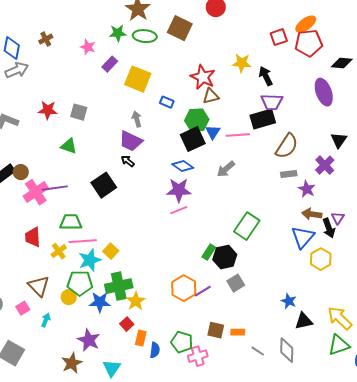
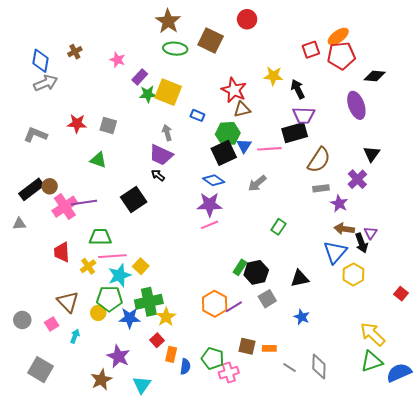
green star: (118, 33) -> (148, 94), moved
green rectangle: (247, 226) -> (278, 227), moved, size x0.6
blue star: (289, 301) -> (302, 317), moved
black triangle: (304, 321) -> (300, 278), moved

